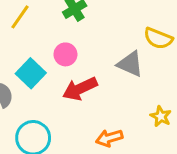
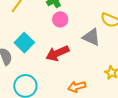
pink circle: (65, 54) -> (60, 19), moved

